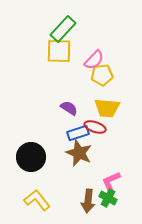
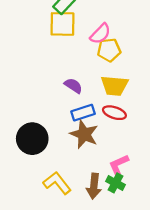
red ellipse: (95, 127) -> (114, 113), moved
yellow L-shape: (37, 200) -> (57, 183), moved

